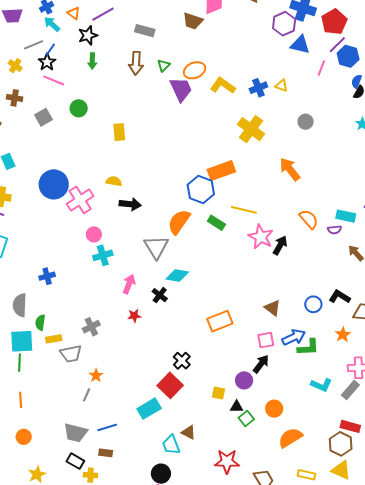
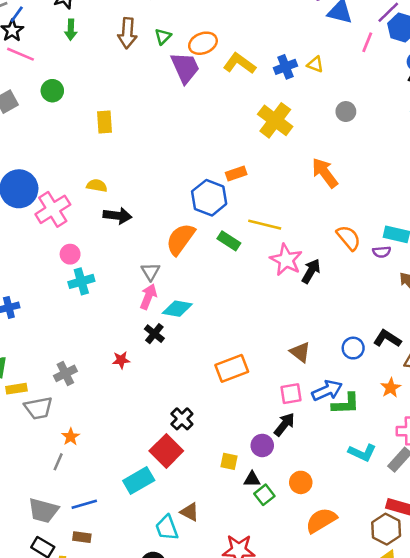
orange rectangle: (221, 171) -> (236, 173), size x0.6
gray triangle: (156, 247) -> (151, 272), size x0.6
pink arrow: (129, 284) -> (148, 297), moved

